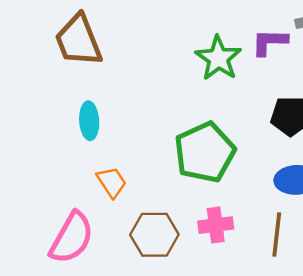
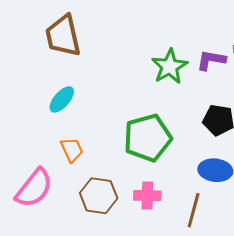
cyan ellipse: (89, 121) -> (62, 99), turned 36

